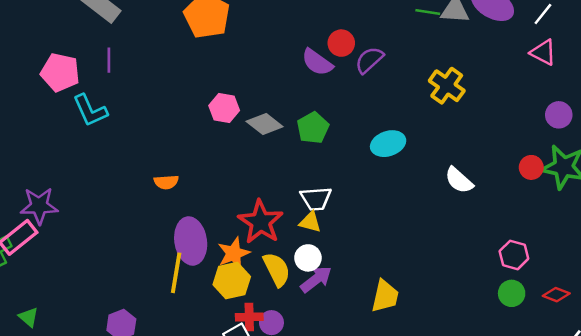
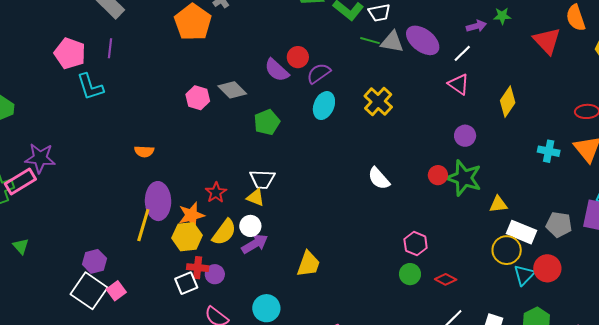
gray diamond: (265, 124) -> (232, 90), moved
cyan ellipse: (388, 144) -> (324, 106), moved, turned -56
red star: (261, 222) -> (216, 192), size x0.6
yellow semicircle: (277, 269) -> (224, 232), turned 56

